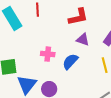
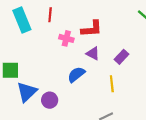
pink cross: (48, 54) -> (66, 38), moved

